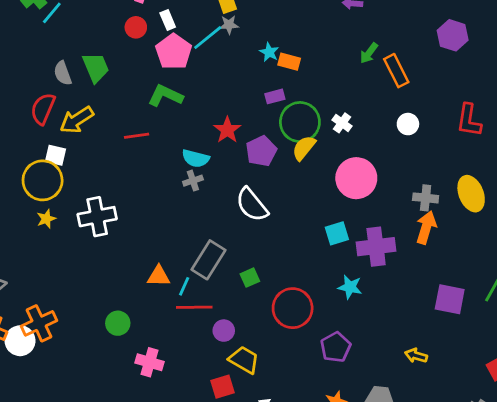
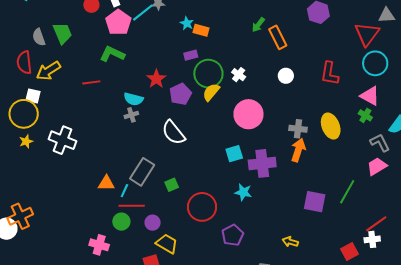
red semicircle: (43, 109) -> (24, 63), turned -30
white cross: (97, 217) -> (63, 140), turned 32
green circle: (118, 323) -> (121, 222), moved

